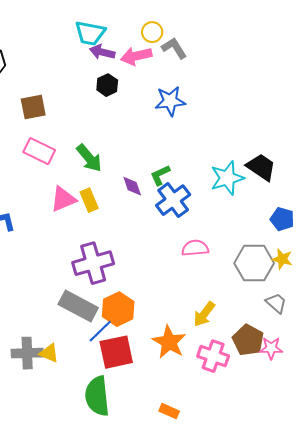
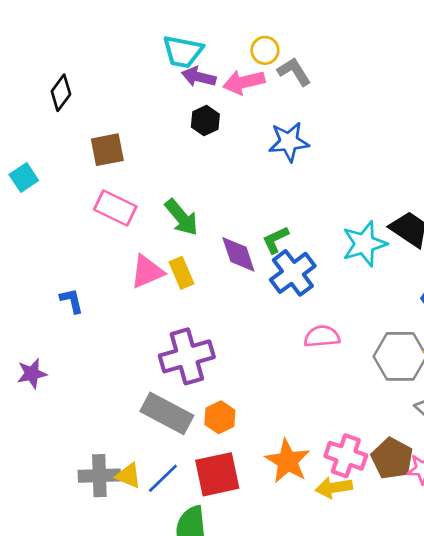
purple diamond: (132, 186) -> (238, 254), size x1.4
orange hexagon: (118, 309) -> (220, 417), size x0.7
yellow arrow: (204, 314) -> (334, 488), moved, turned 44
blue line: (100, 331) -> (163, 478), moved
pink cross: (213, 356) -> (346, 456), moved

